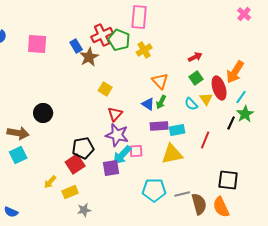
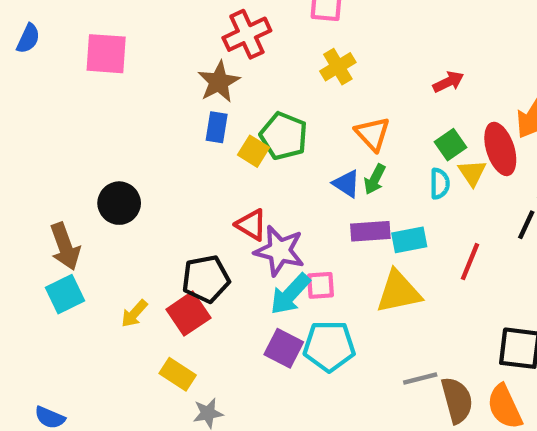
green pentagon: (119, 40) -> (284, 136), moved
blue rectangle: (76, 46) -> (217, 127), moved, turned 40
green square: (196, 78) -> (450, 145), moved
cyan semicircle: (191, 104) -> (440, 184), turned -136
red triangle: (115, 114) -> (251, 225), moved, turned -42
brown arrow: (18, 133) -> (65, 246), turned 60
purple square: (111, 168) -> (284, 348), moved, turned 36
yellow arrow: (50, 182) -> (134, 314), moved
cyan pentagon: (154, 190) -> (329, 346), moved
yellow rectangle: (70, 192) -> (178, 374), turned 56

